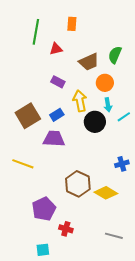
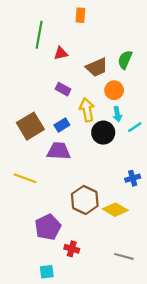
orange rectangle: (72, 24) -> (80, 15), moved

